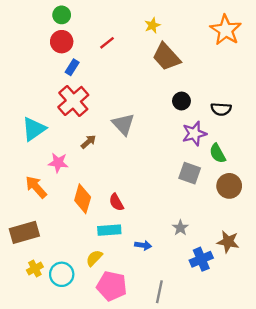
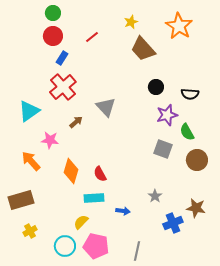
orange star: (226, 30) -> (179, 26), moved
cyan circle: (62, 274) -> (65, 246), moved

